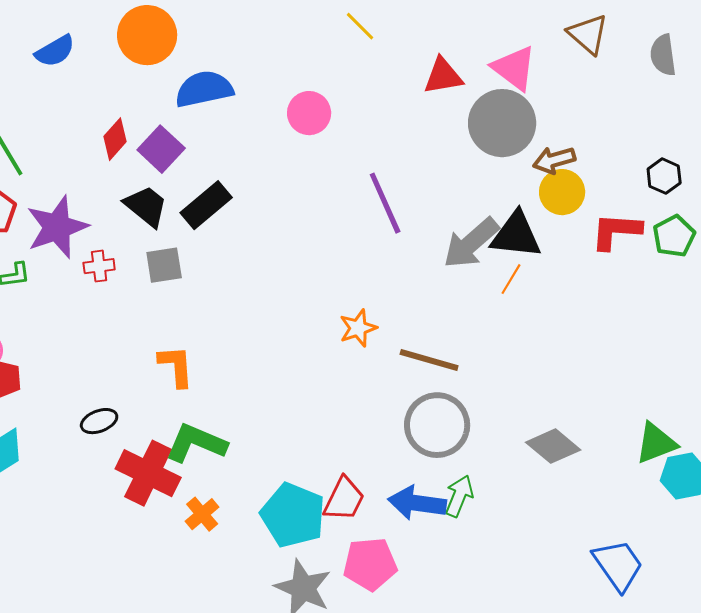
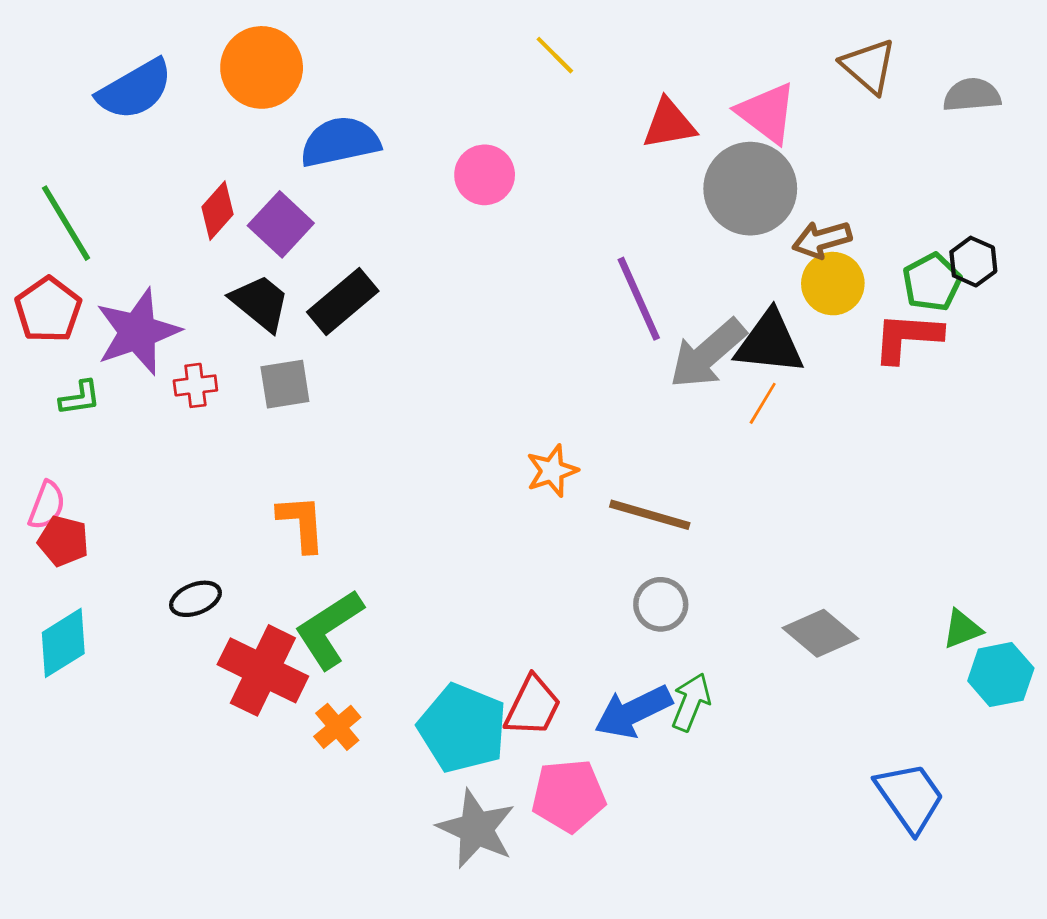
blue semicircle: (55, 51) -> (135, 89), size x1.4
gray semicircle: (663, 55) -> (972, 95), turned 93
purple line: (385, 203) -> (639, 299), moved
green pentagon: (674, 236) -> (932, 282), moved
gray circle: (437, 425) -> (661, 604), size x0.6
green L-shape: (196, 443) -> (329, 629), turned -56
green triangle: (656, 443) -> (962, 629), size x0.7
blue arrow: (417, 503) -> (633, 712), turned -34

